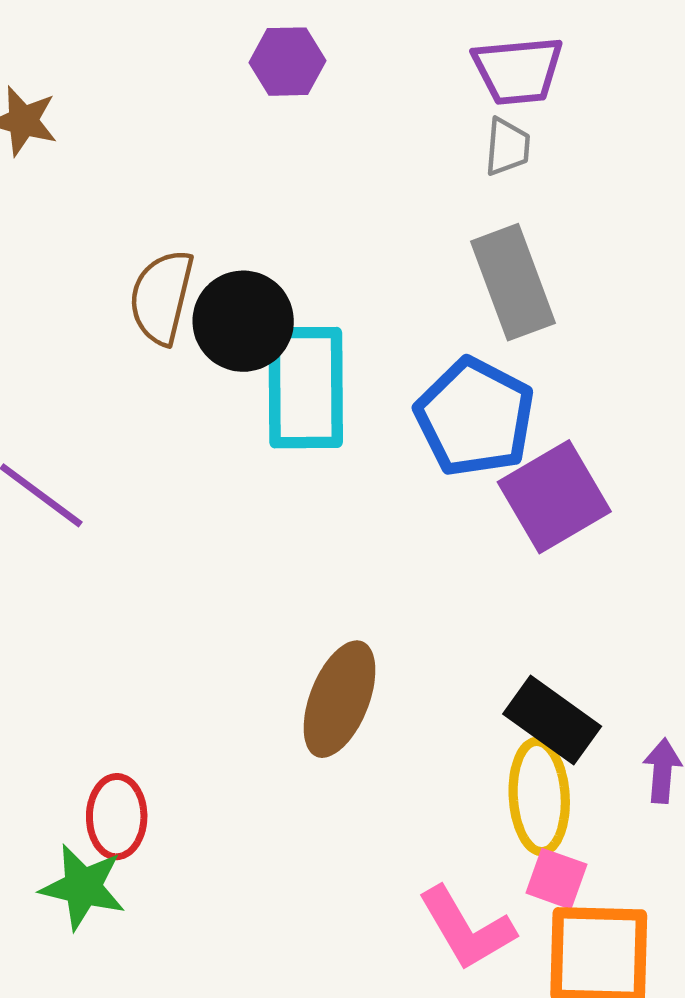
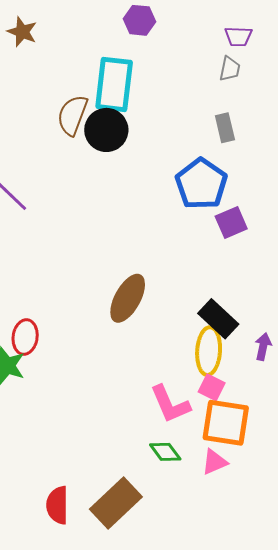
purple trapezoid: (518, 70) -> (238, 36), size x0.7
gray rectangle: (513, 282) -> (225, 128), size x0.6
cyan rectangle: (306, 388) -> (114, 84), moved
purple square: (554, 497) -> (231, 222), size x0.7

